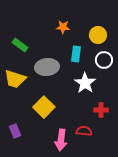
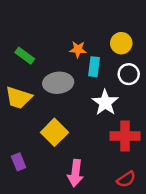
orange star: (63, 27) -> (78, 49), moved
red cross: (101, 110) -> (125, 136), size x1.6
red semicircle: (84, 131) -> (126, 179), moved, turned 140

